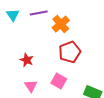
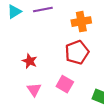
cyan triangle: (13, 15) -> (14, 12), turned 32
orange cross: (61, 24) -> (81, 22), moved, turned 30

